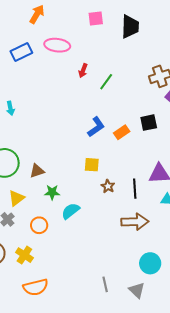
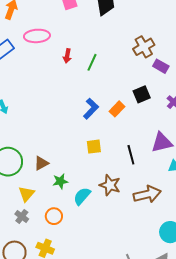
brown star: (108, 186) -> (110, 185), moved, size x1.5
black line: (135, 189) -> (131, 155), moved

